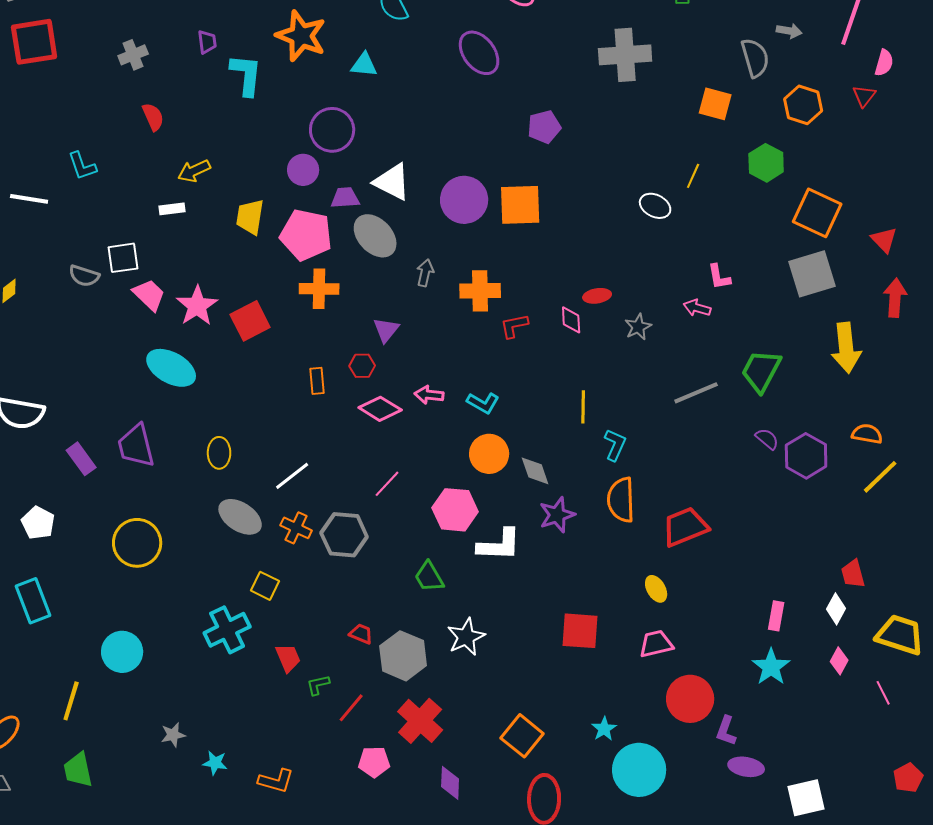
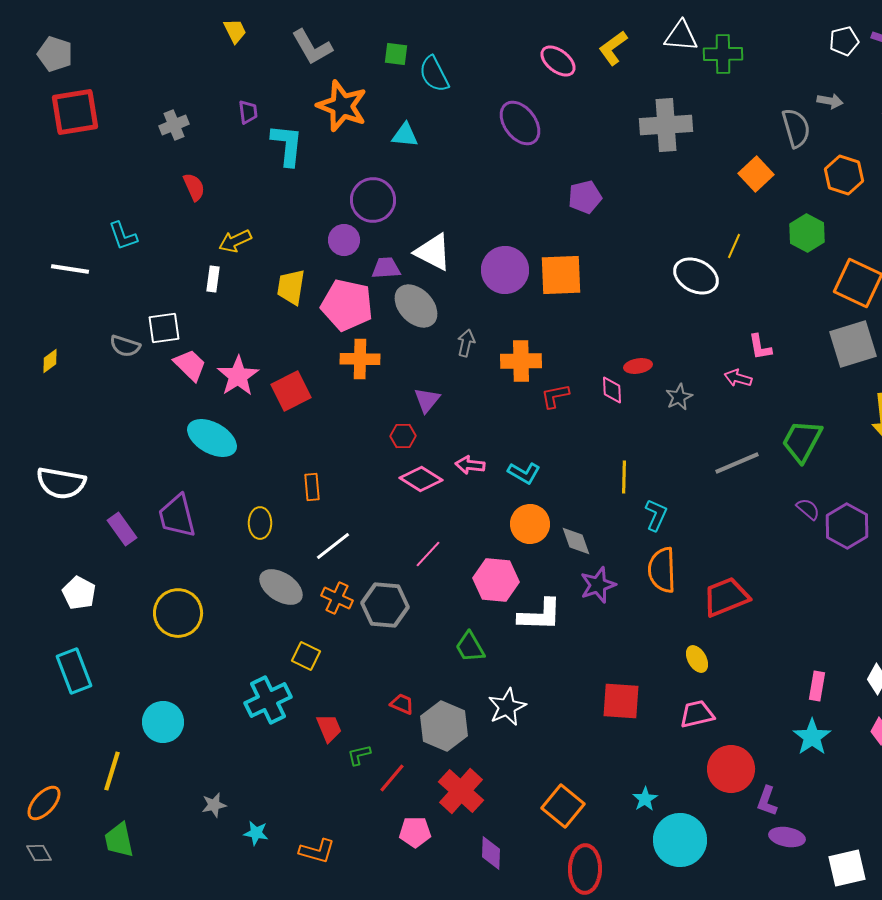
orange square: (715, 104) -> (756, 174), turned 32
white ellipse: (655, 206) -> (696, 276), size x1.4
white rectangle: (172, 209) -> (213, 279), turned -75
orange rectangle: (317, 381) -> (312, 487), moved

